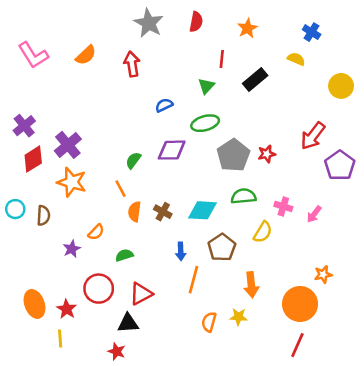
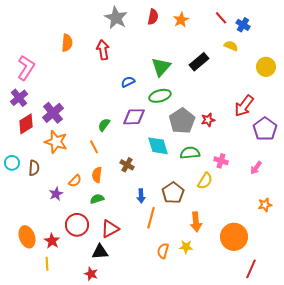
orange star: (247, 28) -> (181, 20), moved
pink L-shape: (33, 55) -> (26, 68), moved, turned -115
orange semicircle: (86, 55) -> (67, 43), turned -42
red line: (222, 59) -> (221, 18), moved, turned -48
green triangle: (206, 86) -> (161, 67), size x1.5
cyan diamond: (203, 210) -> (158, 146), moved, turned 70
orange semicircle: (135, 212) -> (97, 175), moved
pink arrow: (314, 214) -> (256, 168), moved
orange star: (323, 274) -> (265, 205), moved
red line: (297, 345) -> (251, 269), moved

